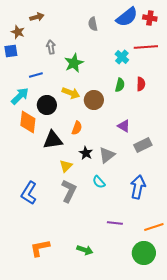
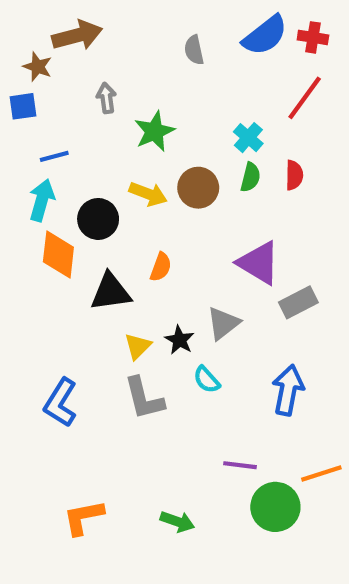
brown arrow: (37, 17) -> (77, 35), size x1.6
red line: (146, 47) -> (305, 98), turned -50
cyan cross: (122, 57) -> (248, 138), moved
blue line: (36, 75) -> (54, 156), moved
cyan arrow: (20, 96) -> (42, 200), turned -30
brown circle: (94, 100) -> (198, 188), moved
purple triangle: (124, 126) -> (259, 263), size x1.6
black star: (86, 153) -> (179, 340), moved
gray L-shape: (69, 191) -> (144, 398), turned 140
green circle: (144, 253) -> (275, 507), moved

